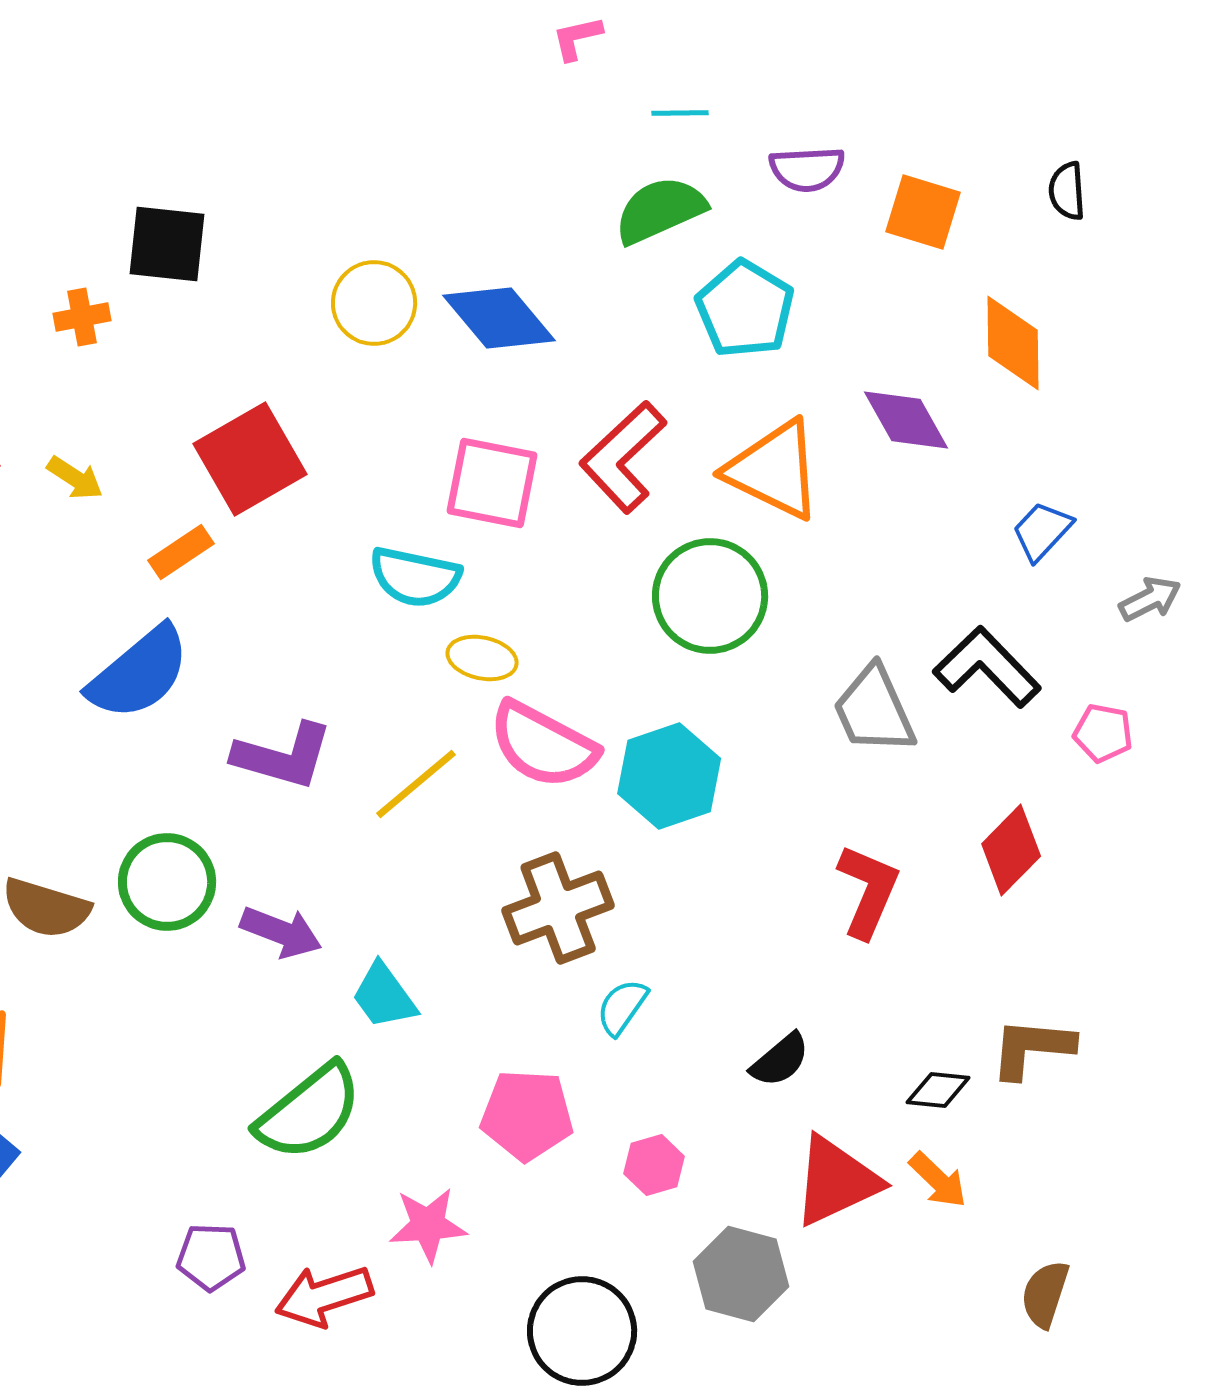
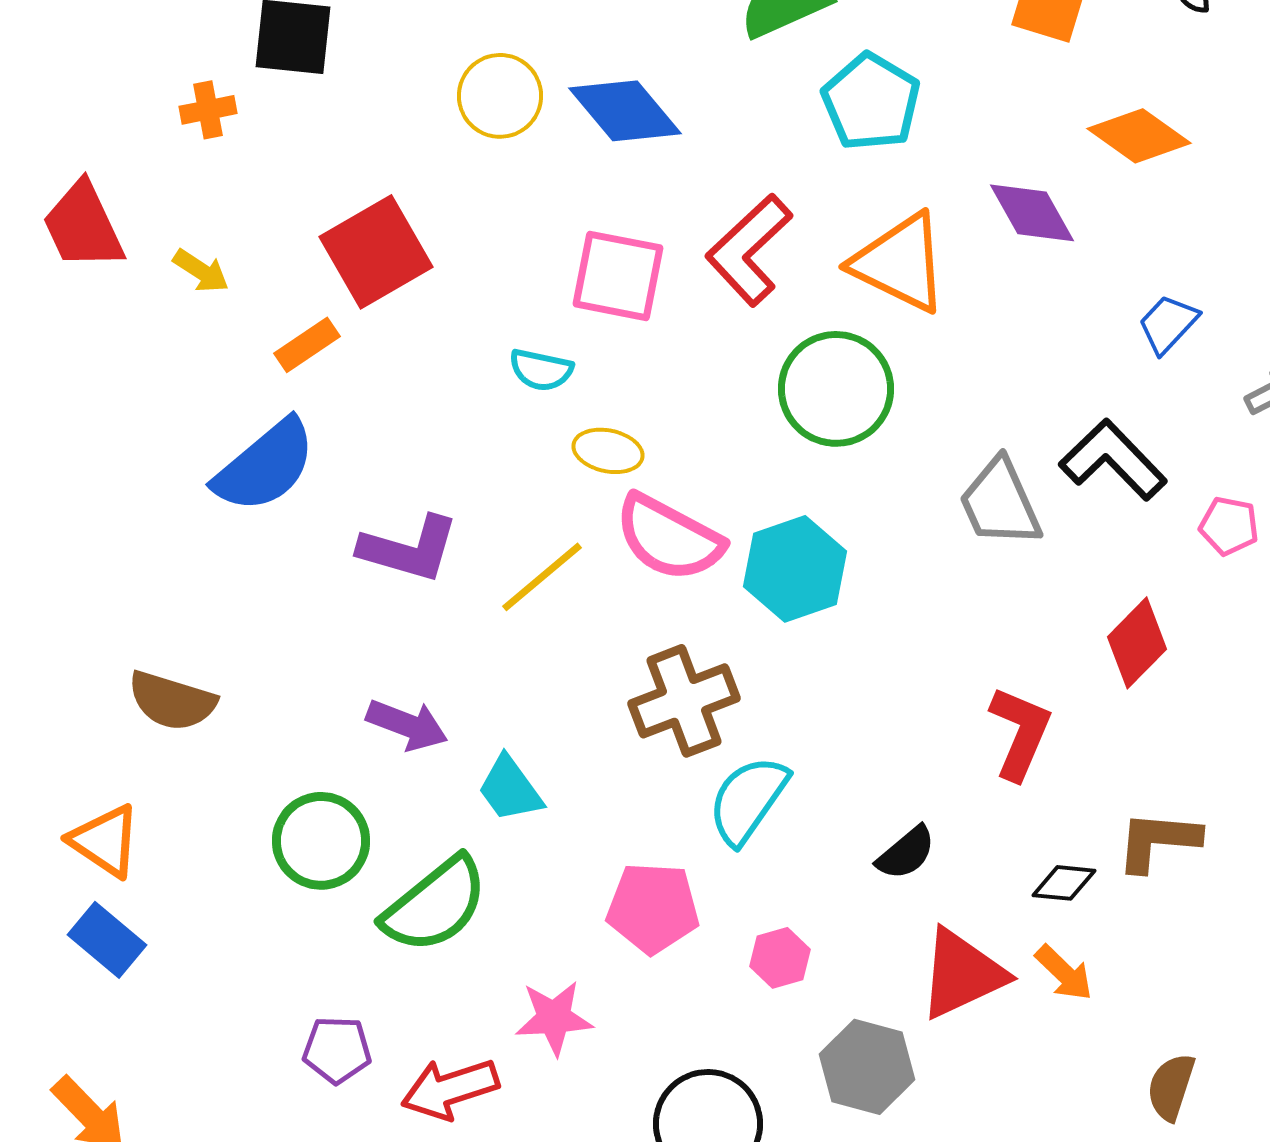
orange diamond: (1013, 343) -> (1139, 136), turned -54
cyan semicircle: (415, 577) -> (541, 370), size x0.7
green circle: (167, 882) -> (321, 841), moved
red L-shape: (868, 891) -> (1020, 733), moved
cyan semicircle: (622, 1007) -> (748, 800), size x1.6

